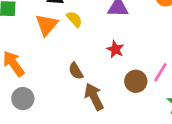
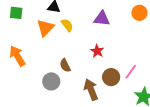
brown arrow: (94, 97) -> (91, 90), moved
gray circle: (23, 99) -> (51, 81), moved

